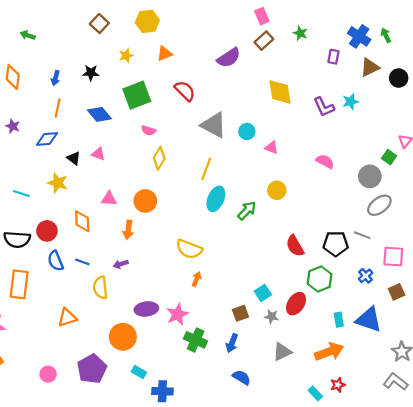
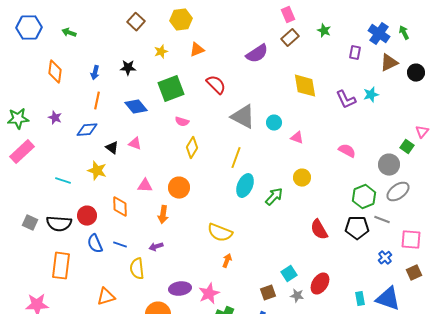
green hexagon: (320, 279) -> (364, 197), moved

